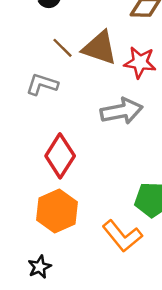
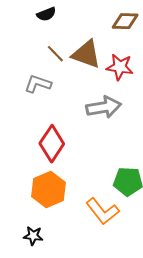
black star: (40, 267) -> (33, 236), turned 30

